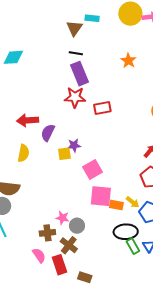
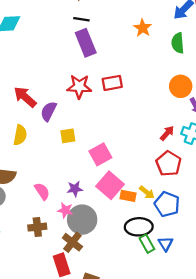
red star: (75, 97) -> (79, 87), moved
red arrow: (27, 120) -> (25, 97), turned 45
purple star: (74, 145) -> (75, 189), moved
pink square: (101, 196) -> (110, 185), turned 35
gray circle: (77, 226) -> (82, 220), size x1.6
brown cross: (47, 233) -> (37, 227), moved
pink semicircle: (39, 255) -> (42, 191), moved

